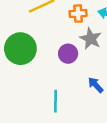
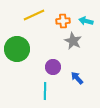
purple circle: (68, 54) -> (53, 67), moved

